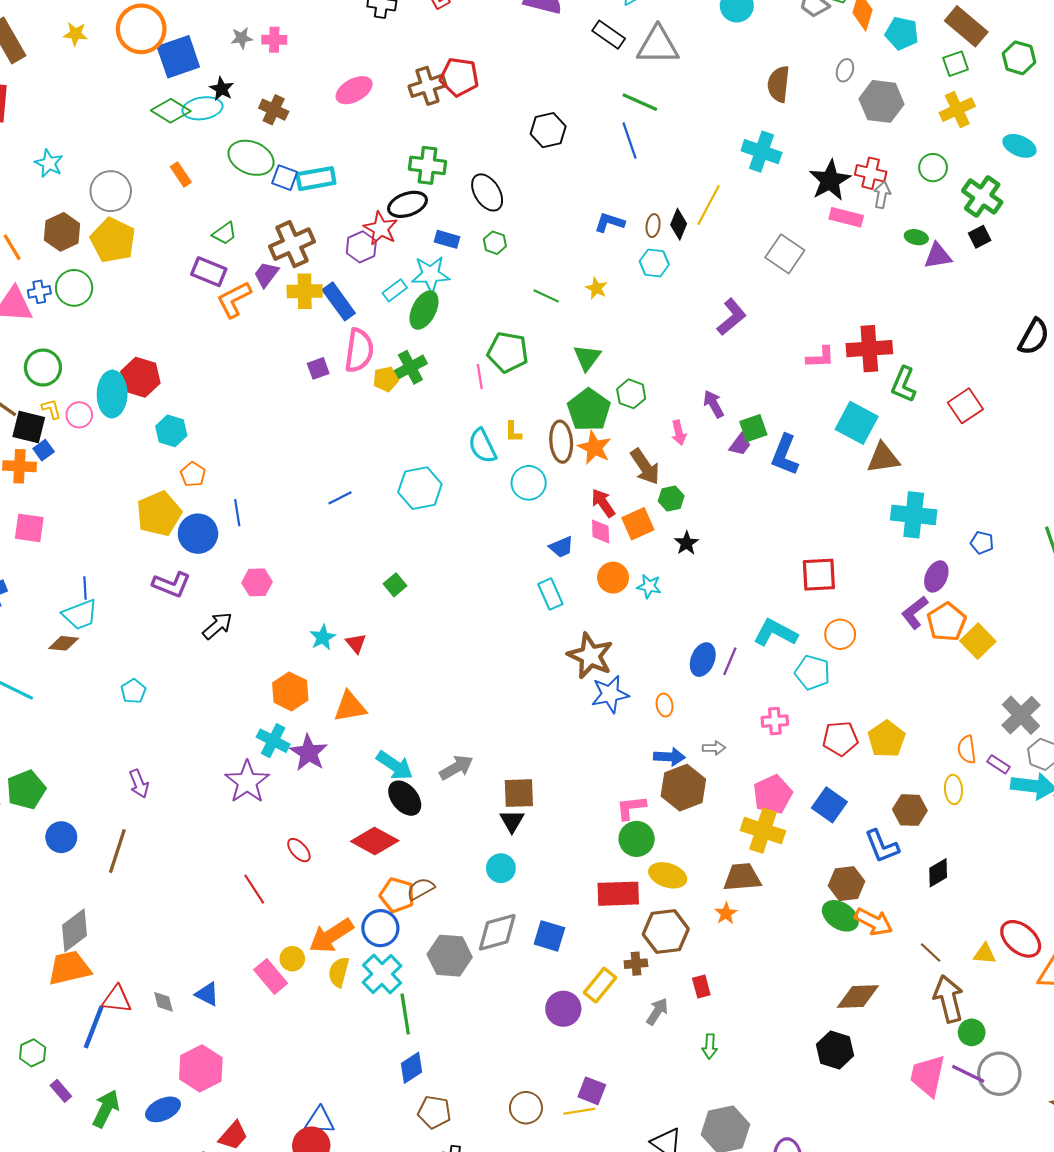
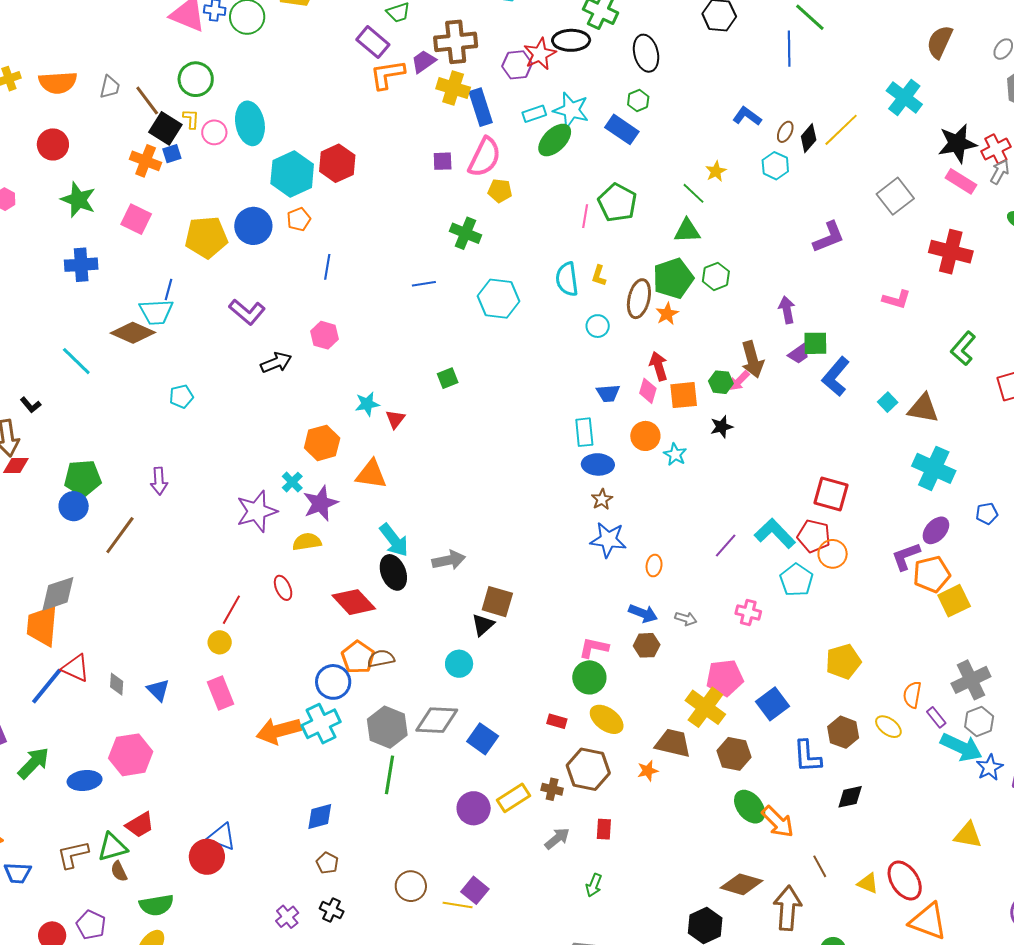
red cross: (871, 173) -> (996, 149), turned 32
blue rectangle: (447, 239) -> (622, 129), moved, size x1.4
green line: (546, 296) -> (694, 193), moved
red cross: (869, 349) -> (951, 252), moved
green triangle: (587, 358) -> (687, 231), turned 32
green cross: (410, 367) -> (465, 233), moved, turned 32
red hexagon: (140, 377) -> (337, 163), moved
cyan ellipse: (112, 394) -> (250, 123), turned -30
cyan square: (857, 423) -> (888, 402), moved, size x0.5
cyan hexagon: (171, 431) -> (292, 174), size x1.5
pink arrow: (679, 433) -> (739, 381), moved, turned 40
orange star: (594, 448) -> (667, 314), size x0.7
brown arrow: (645, 467) -> (752, 359), moved
cyan circle: (529, 483) -> (598, 326), size x0.7
yellow pentagon: (159, 514) -> (206, 237), moved
blue circle: (198, 534) -> (253, 226), moved
blue pentagon: (982, 543) -> (987, 513), turned 30
brown diamond: (64, 643) -> (133, 333), size x1.5
brown star: (590, 656) -> (602, 499), size x0.5
blue ellipse: (703, 660) -> (598, 464), moved, turned 52
red pentagon: (840, 738) -> (814, 536), moved
cyan cross: (273, 741) -> (292, 482), size x0.7
brown hexagon: (683, 788) -> (647, 645), size x0.6
yellow ellipse: (953, 789) -> (888, 727), turned -68
green pentagon: (26, 790) -> (83, 478), moved
brown hexagon: (846, 884) -> (734, 754), moved
red line: (254, 889) -> (231, 610), turned 44
red rectangle: (618, 894) -> (557, 721), size x0.5
orange arrow: (331, 936) -> (279, 731), moved
yellow circle: (292, 959) -> (220, 642), moved
orange trapezoid: (69, 968) -> (42, 626), turned -90
yellow semicircle: (339, 972) -> (307, 542), moved, turned 48
brown arrow: (948, 999) -> (788, 908), moved
green line: (405, 1014) -> (389, 775), moved
brown pentagon: (434, 1112) -> (327, 863), size x0.7

